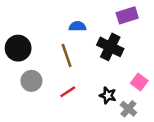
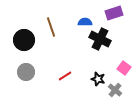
blue semicircle: (77, 26) -> (85, 22), moved
brown line: (67, 55) -> (51, 27), moved
gray circle: (31, 81) -> (26, 72), moved

